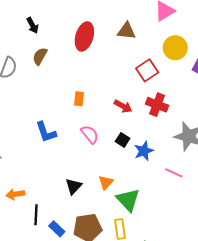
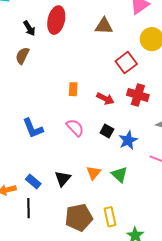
black arrow: (33, 25) -> (29, 28), moved
red ellipse: (84, 36) -> (56, 20), moved
orange rectangle: (79, 99) -> (73, 89), moved
green triangle: (128, 200) -> (119, 175), moved, size x0.7
blue rectangle: (57, 229) -> (33, 182), moved

